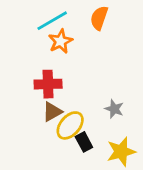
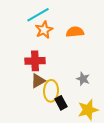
orange semicircle: (99, 18) -> (75, 32), moved, turned 66
yellow ellipse: (70, 125) -> (51, 91), turned -40

